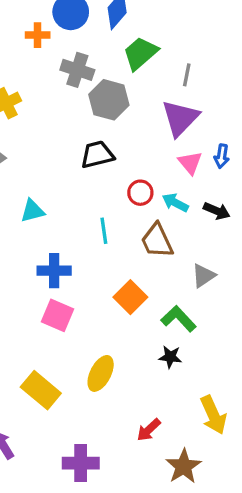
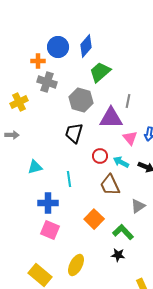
gray cross: (77, 70) -> (47, 82), moved
gray line: (187, 75) -> (128, 101), moved
purple triangle: (180, 118) -> (111, 118), moved, turned 45
black trapezoid: (97, 154) -> (74, 133), turned -60
cyan line: (104, 231) -> (69, 179), moved

